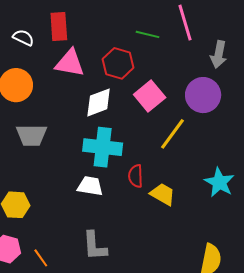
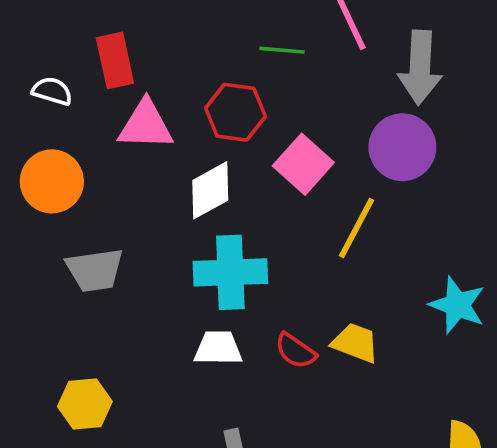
gray arrow: (219, 55) -> (420, 68), size x1.4
red semicircle: (136, 176) -> (295, 351), moved, turned -45

